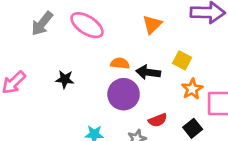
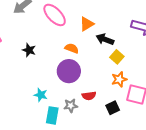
orange triangle: (152, 24) -> (87, 24), moved
black arrow: (148, 72) -> (105, 39), moved

